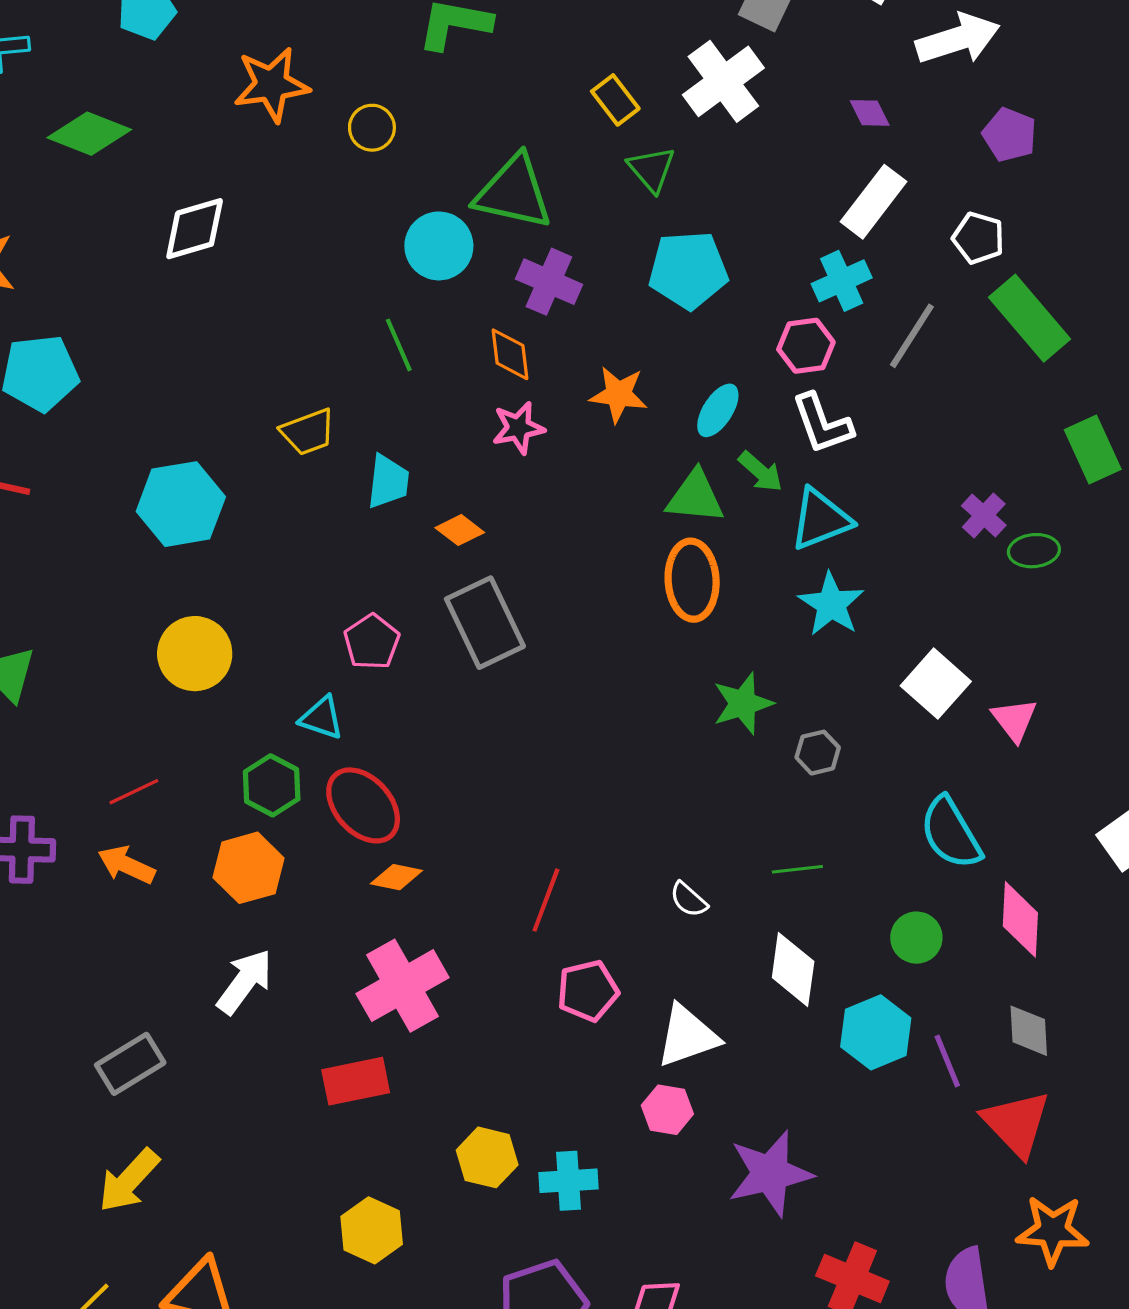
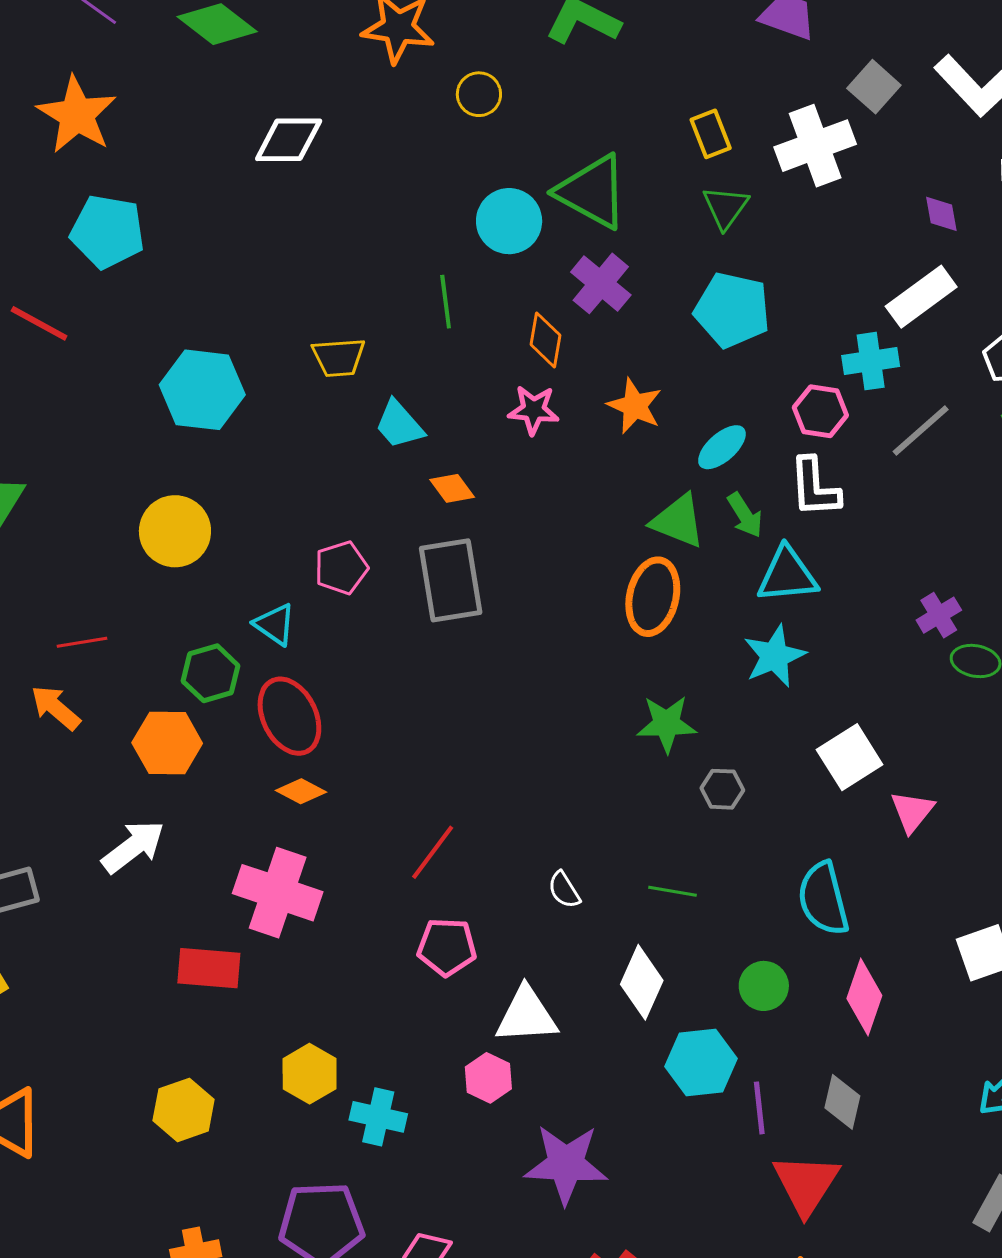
cyan trapezoid: (388, 482) -> (399, 425), turned 116
pink cross: (403, 986) -> (278, 893), turned 32

